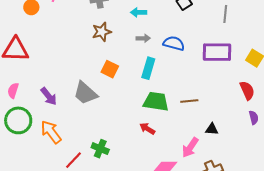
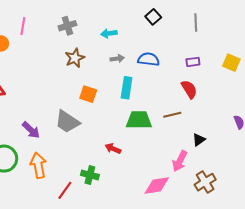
purple rectangle: (217, 52) -> (193, 62), size x0.5
red semicircle: (247, 90) -> (189, 89), moved
red arrow: (147, 129) -> (113, 149), moved
black triangle: (212, 129) -> (199, 140), turned -32
orange arrow: (51, 132) -> (38, 165), turned 35

